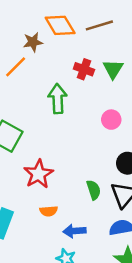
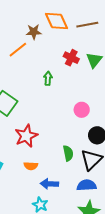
green arrow: (58, 99) -> (48, 78), size x0.6
pink circle: (111, 120) -> (82, 110), moved

